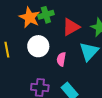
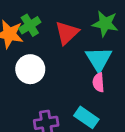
pink semicircle: (61, 59) -> (98, 82), moved

